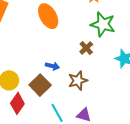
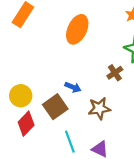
orange ellipse: (48, 16) -> (77, 29), turned 45

